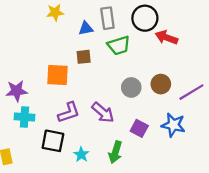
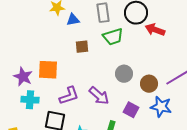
blue triangle: (86, 28) -> (73, 20), moved
orange square: (57, 75) -> (48, 70), moved
brown circle: (161, 84) -> (149, 84), moved
purple star: (17, 91) -> (23, 77), turned 30

